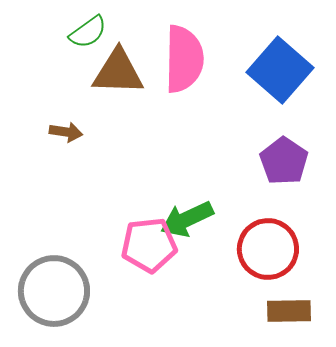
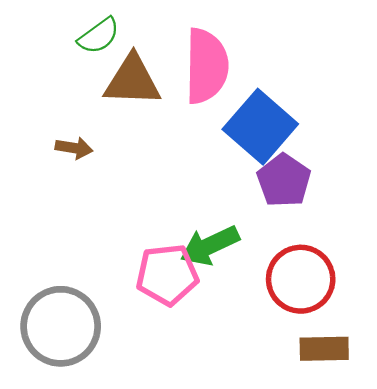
blue square: (280, 70) -> (260, 127), moved
purple pentagon: (284, 161) -> (284, 180), moved

